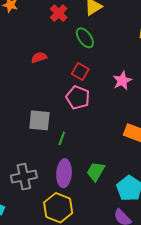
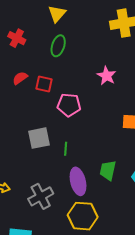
red cross: (59, 13) -> (17, 38), moved
green ellipse: (85, 38) -> (58, 46), turned 70
red square: (80, 71) -> (44, 84), moved

